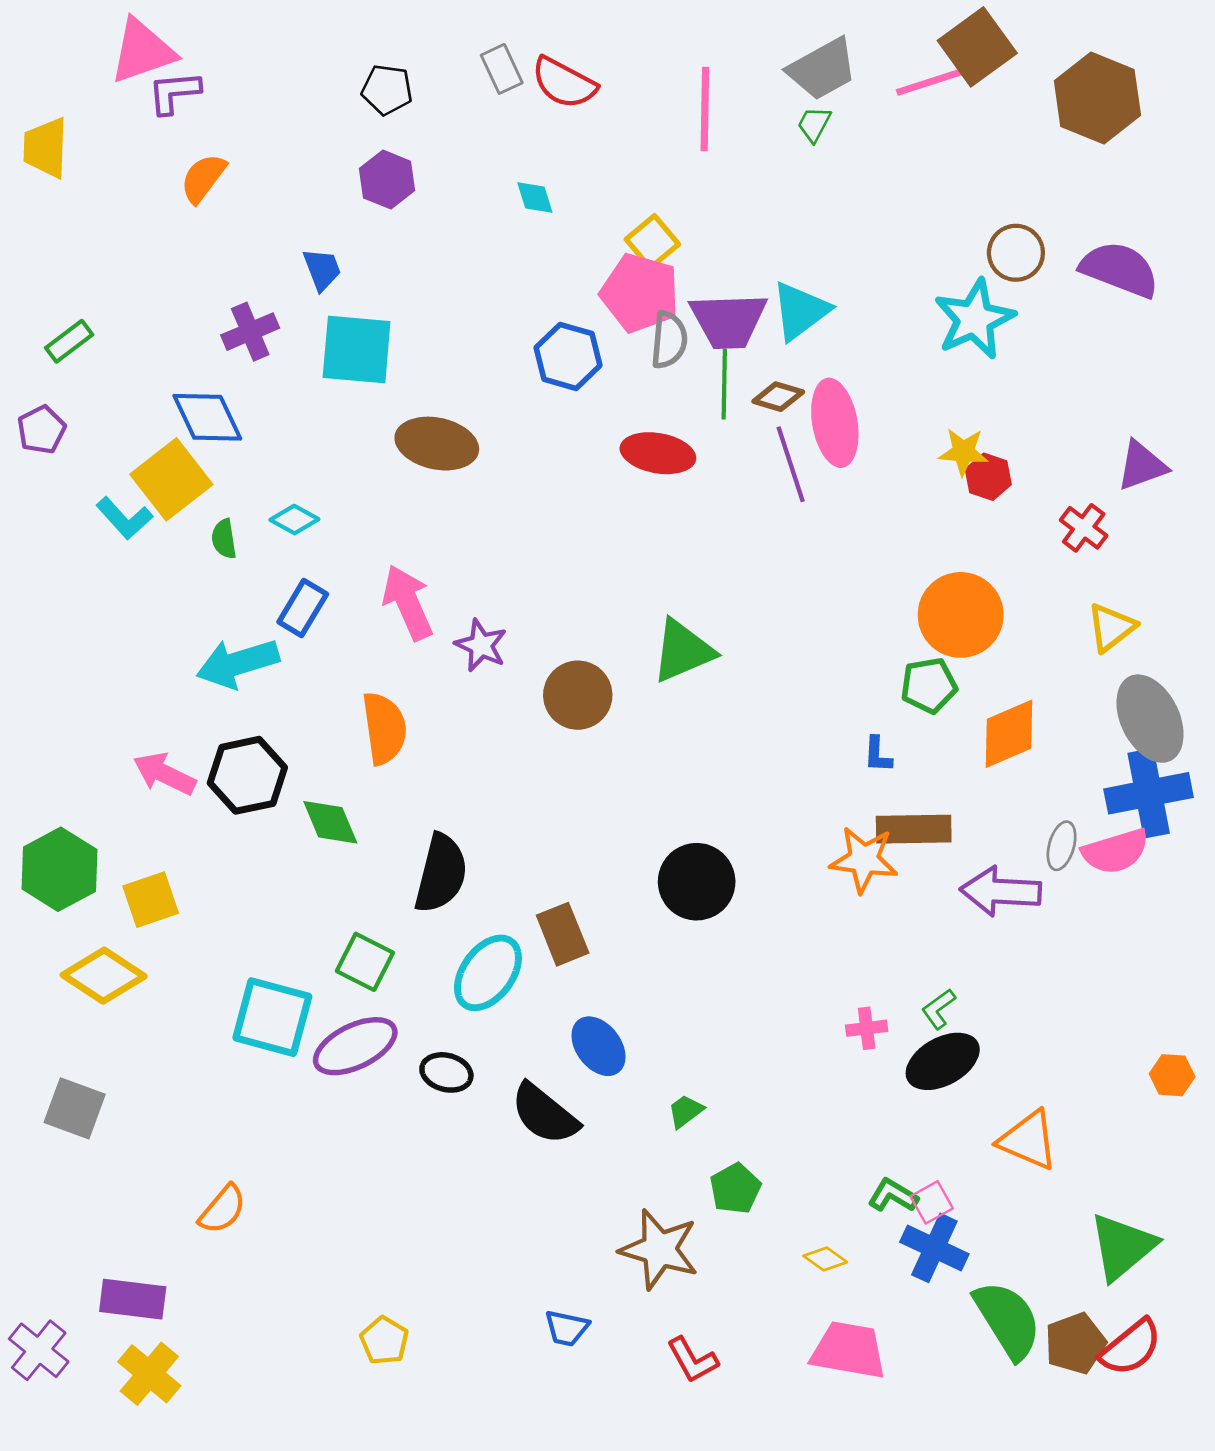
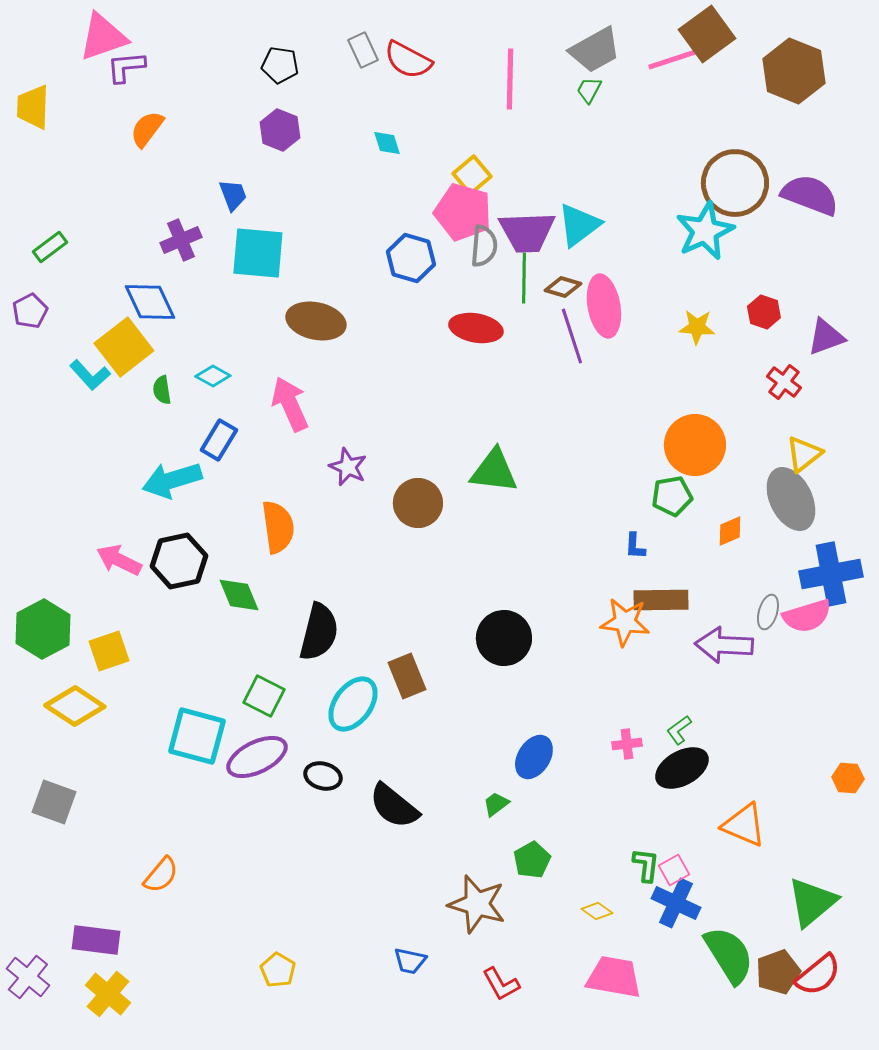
brown circle: (1016, 253) -> (735, 183), size x1.6
red hexagon: (988, 477) -> (764, 312), moved
pink arrow: (408, 602) -> (290, 404), moved
green triangle: (683, 651) -> (494, 471), turned 30
gray ellipse: (1150, 719) -> (791, 499), moved
orange diamond: (1009, 734) -> (730, 531), size x0.6
blue ellipse: (598, 1046) -> (534, 757), moved, turned 69
green L-shape: (893, 1195) -> (646, 865), turned 66

